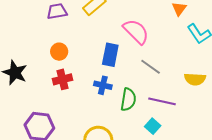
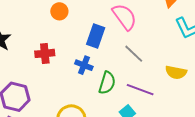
orange circle: (59, 52) -> (59, 11), moved

